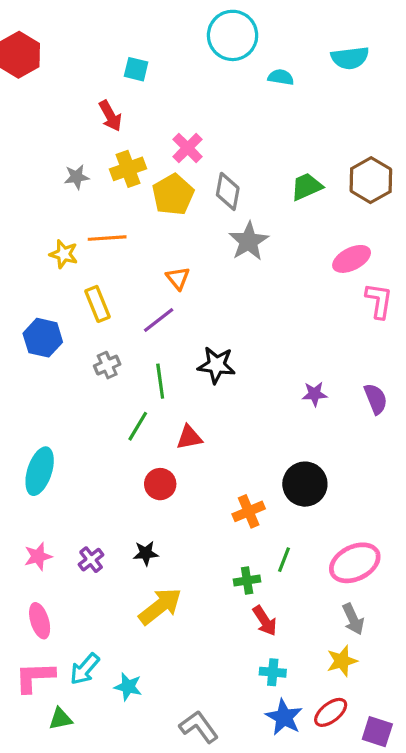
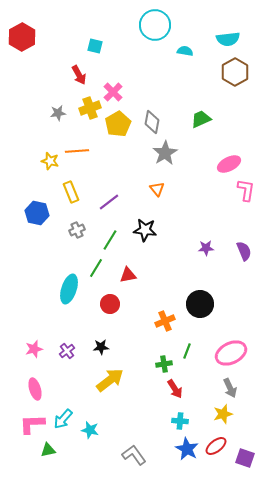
pink cross: (188, 148) -> (113, 92), moved
brown hexagon: (371, 180) -> (235, 72), moved
orange triangle: (178, 278) -> (157, 189), moved
green line: (160, 381) -> (110, 240), turned 40
cyan ellipse: (40, 471) -> (69, 289), moved

